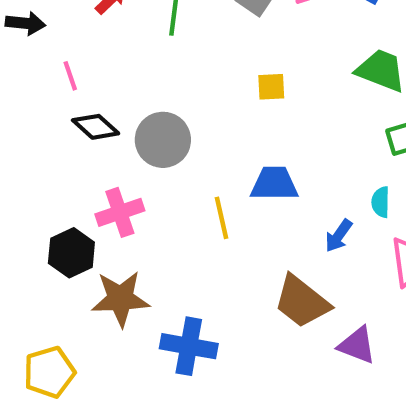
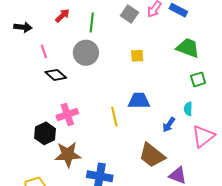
gray circle: (163, 140) -> (86, 53), moved

